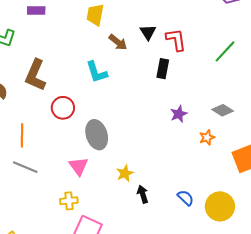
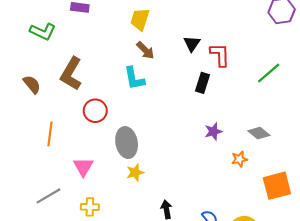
brown arrow: (118, 42) -> (145, 50), moved
pink triangle: (79, 166) -> (83, 167), moved
gray line: (25, 167) -> (48, 196), moved, turned -60
yellow star: (125, 173) -> (135, 172), moved

